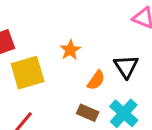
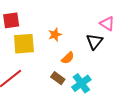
black triangle: (126, 66) -> (94, 41), moved

